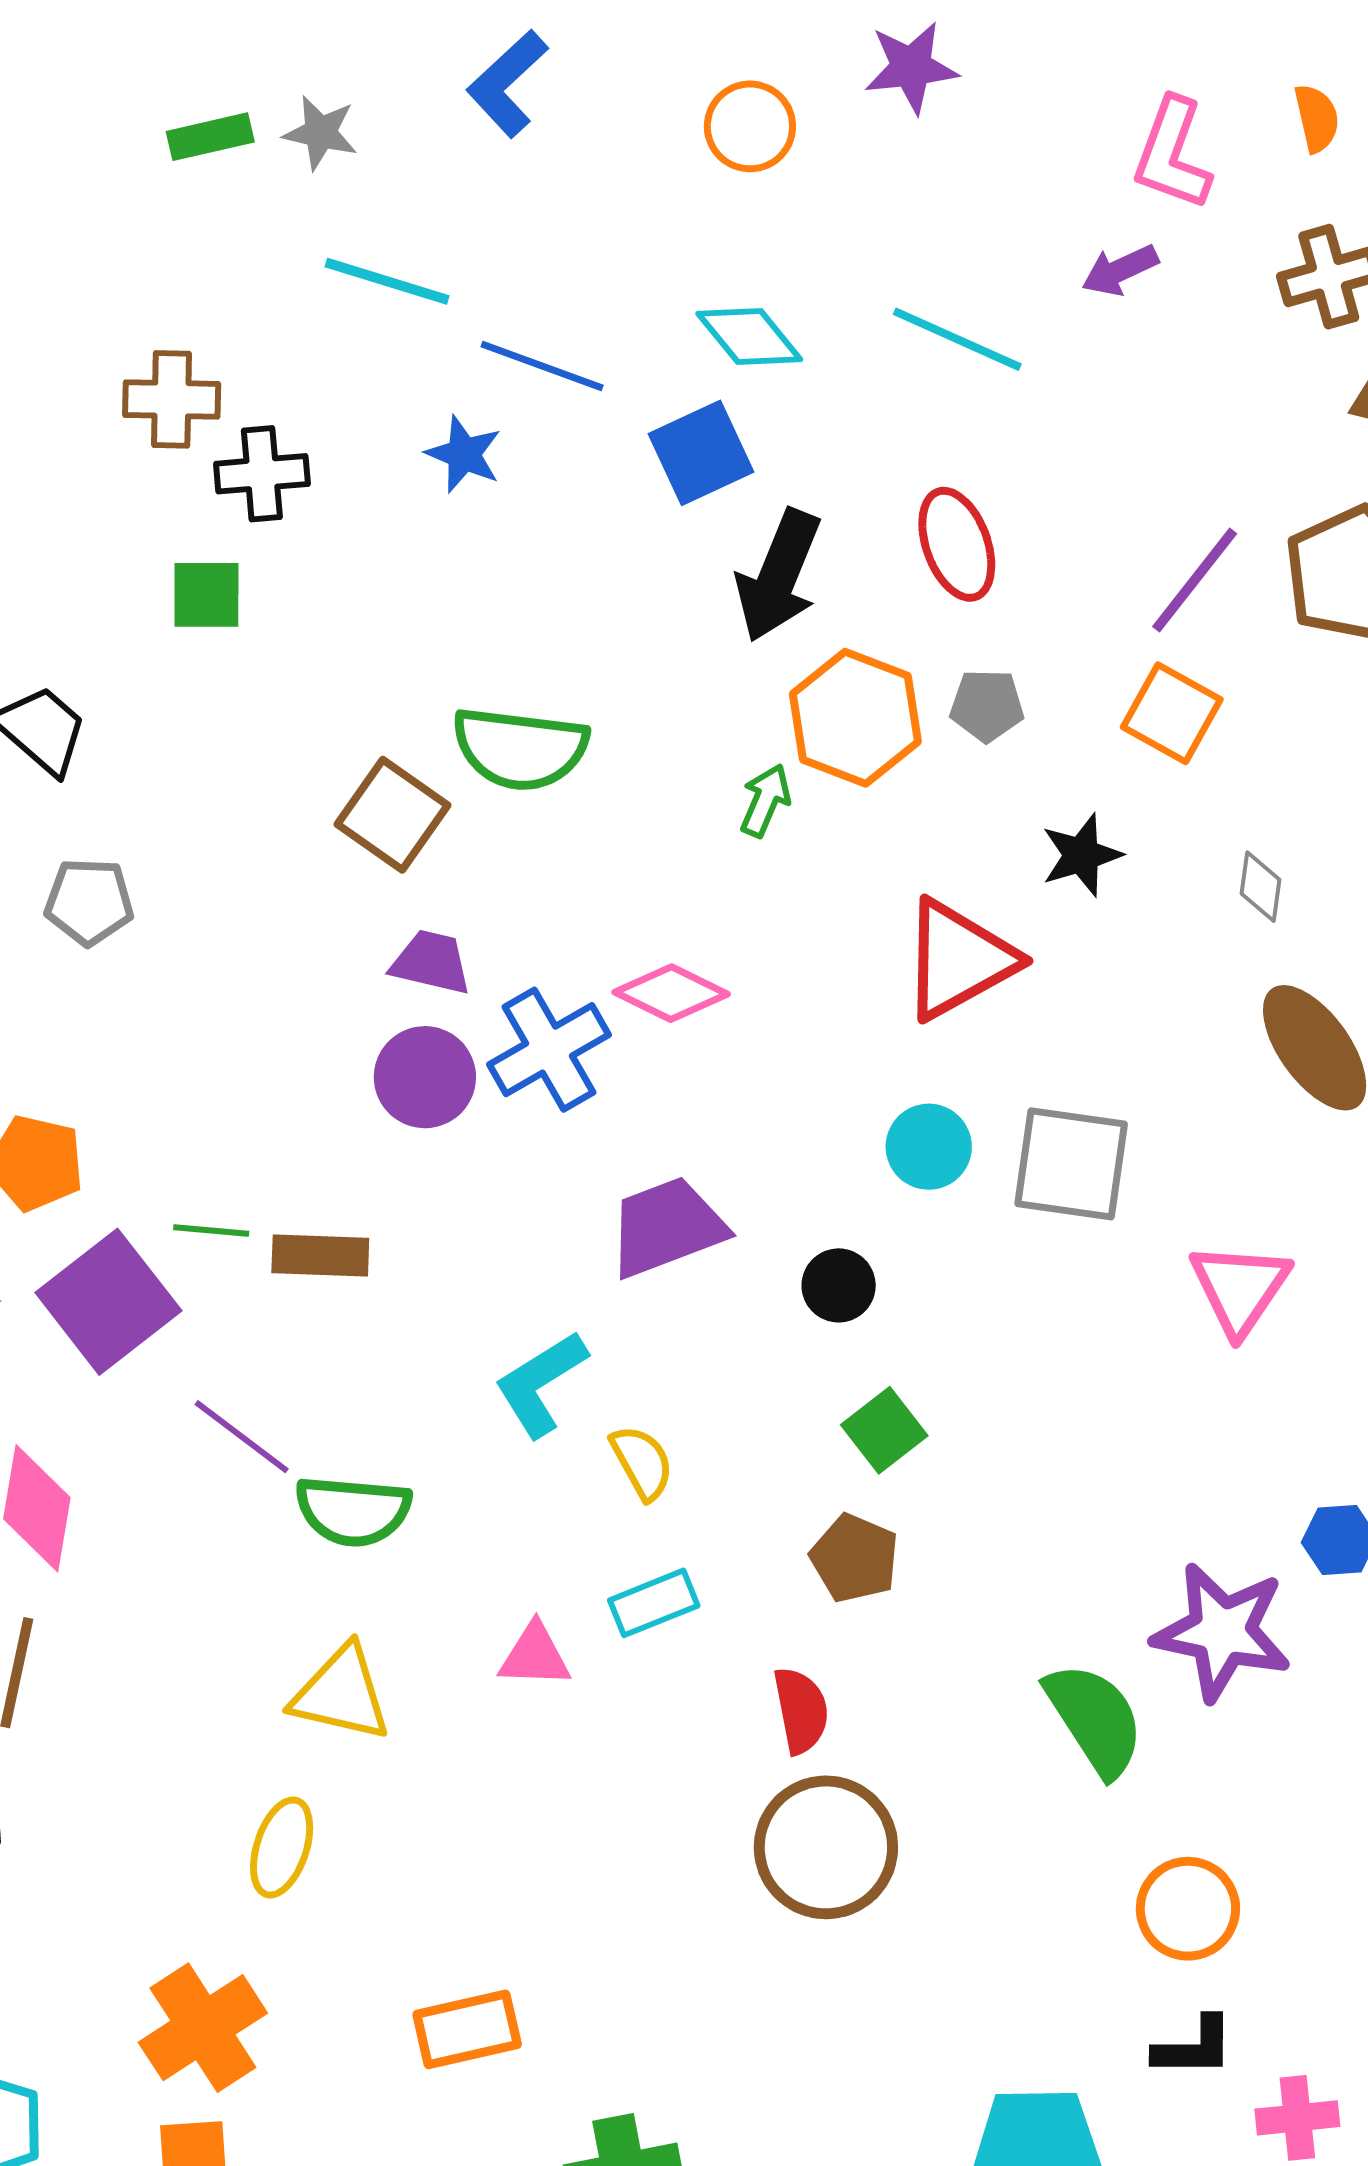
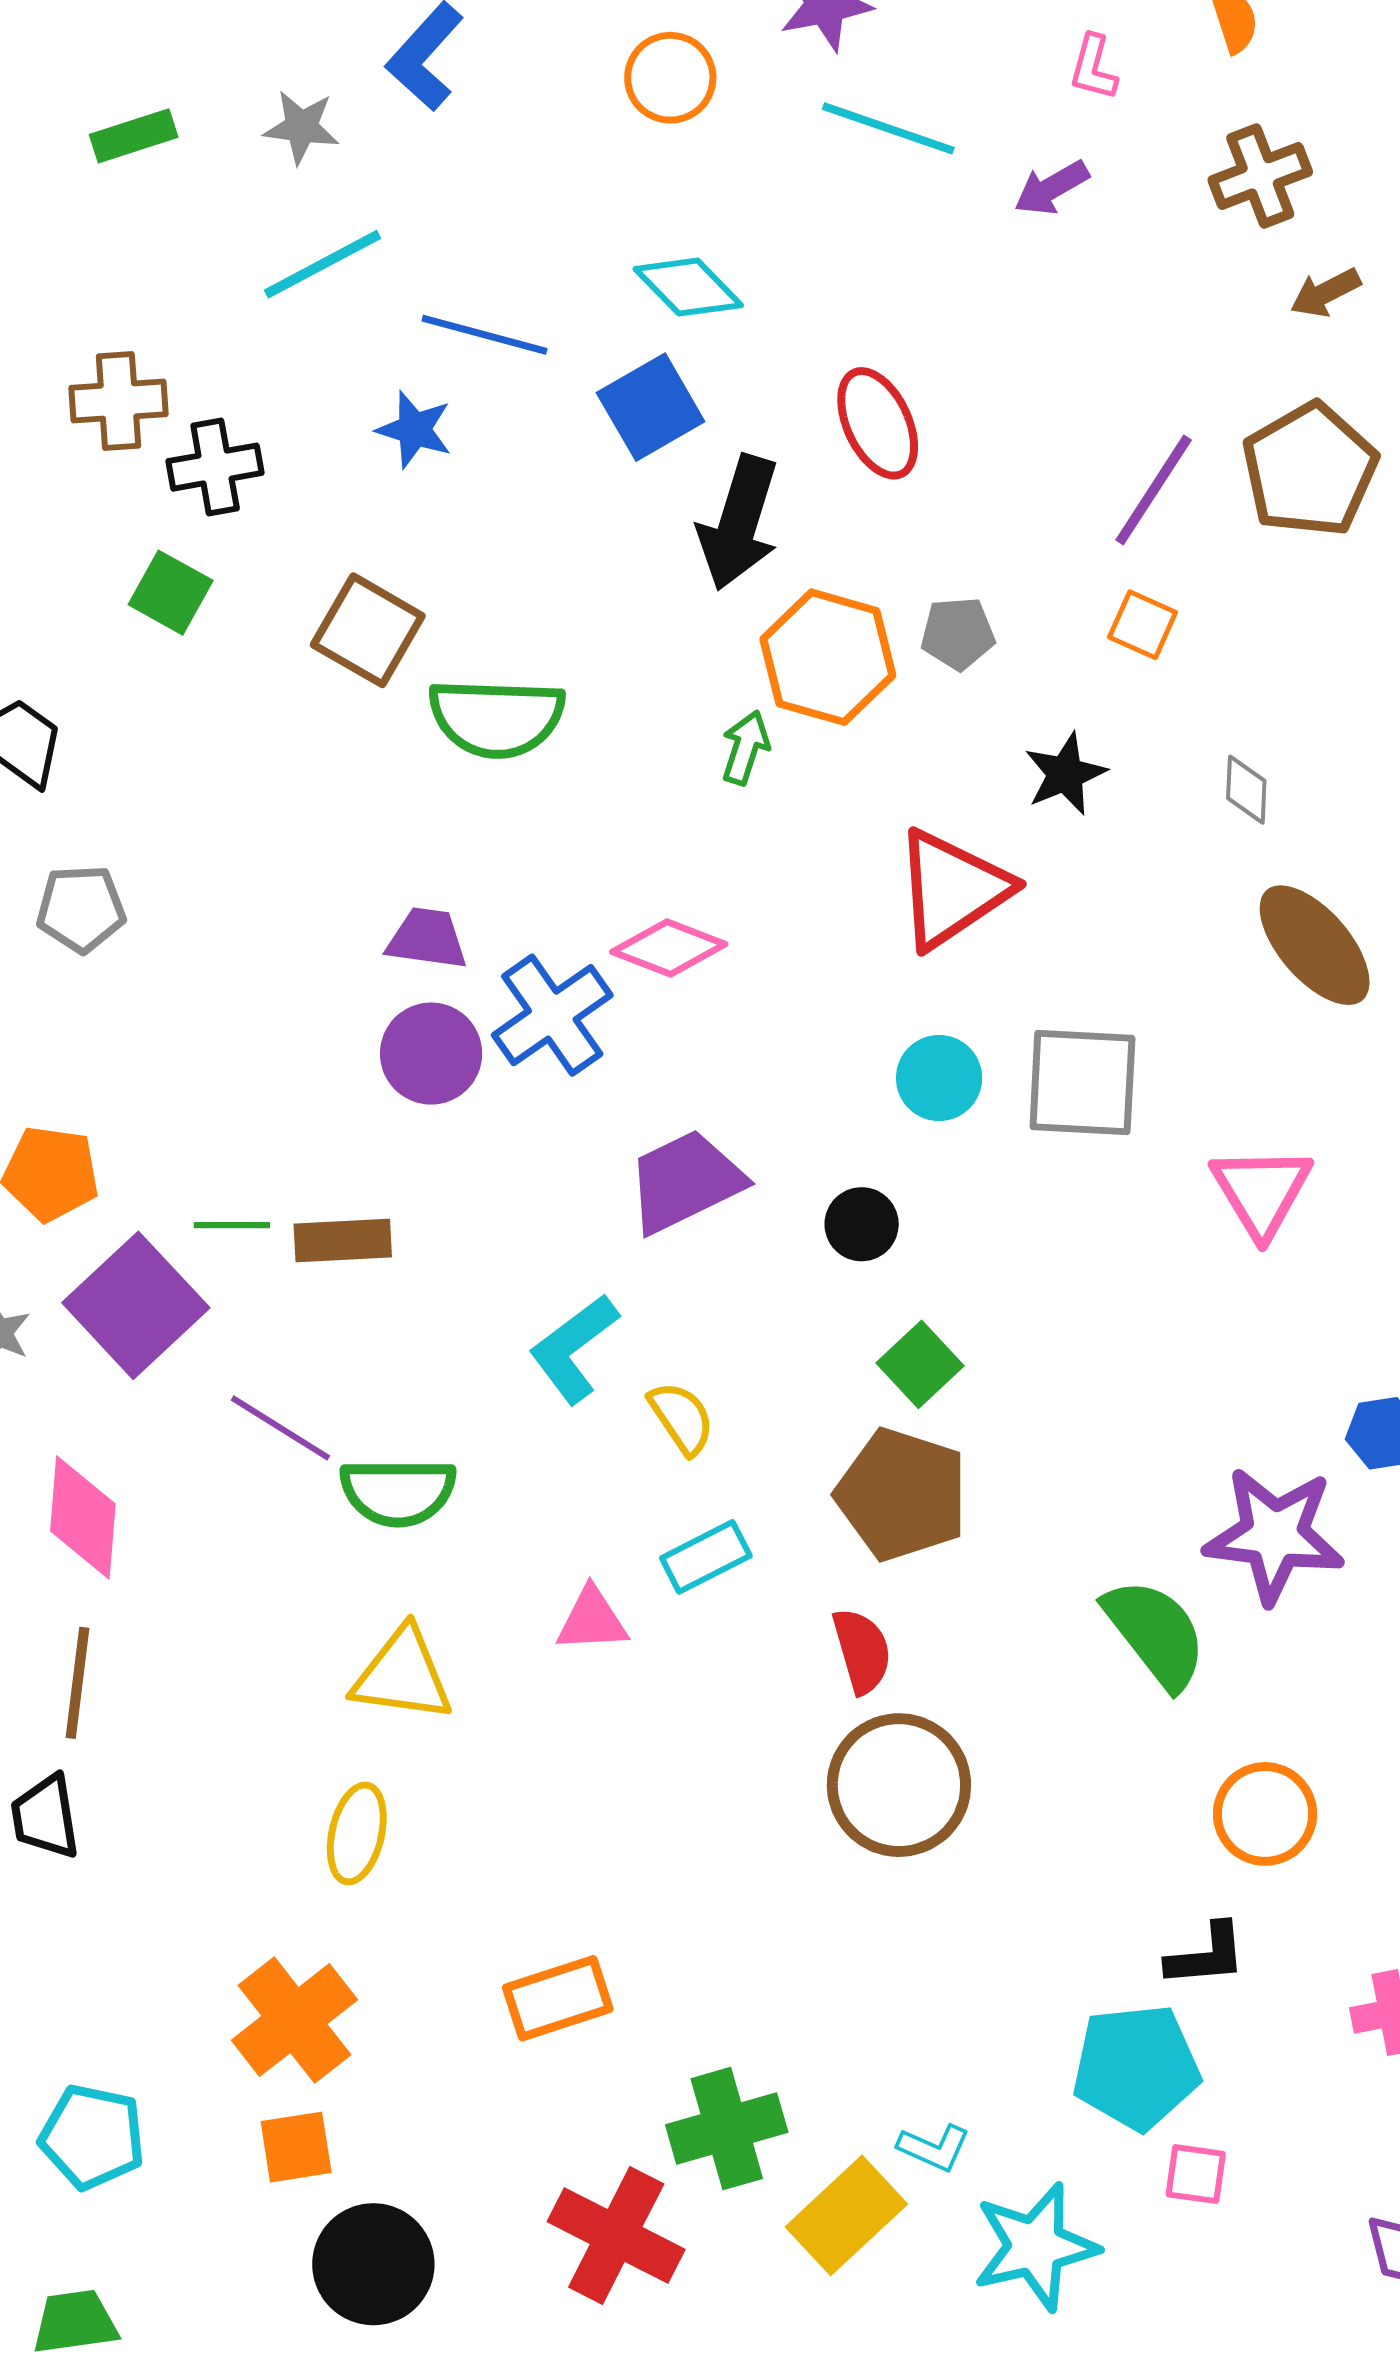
gray star: (320, 133) -> (301, 127), moved
pink L-shape: (1172, 154) -> (1093, 68), size x0.6
cyan line: (387, 281) -> (323, 264), turned -40
cyan line: (957, 339) -> (888, 128), moved
red ellipse: (957, 544) -> (878, 423), moved
green square: (206, 595) -> (171, 593), turned 34
orange square: (1172, 713) -> (1143, 625), size x0.7
brown square: (393, 815) -> (368, 630), moved
brown pentagon: (855, 1558) -> (902, 1495), size x1.5
black L-shape: (1194, 2047) -> (1206, 1955), moved

